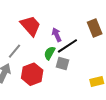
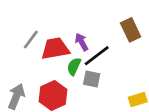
red trapezoid: (30, 26) -> (55, 49), moved, turned -55
gray line: (15, 51) -> (31, 40), moved

